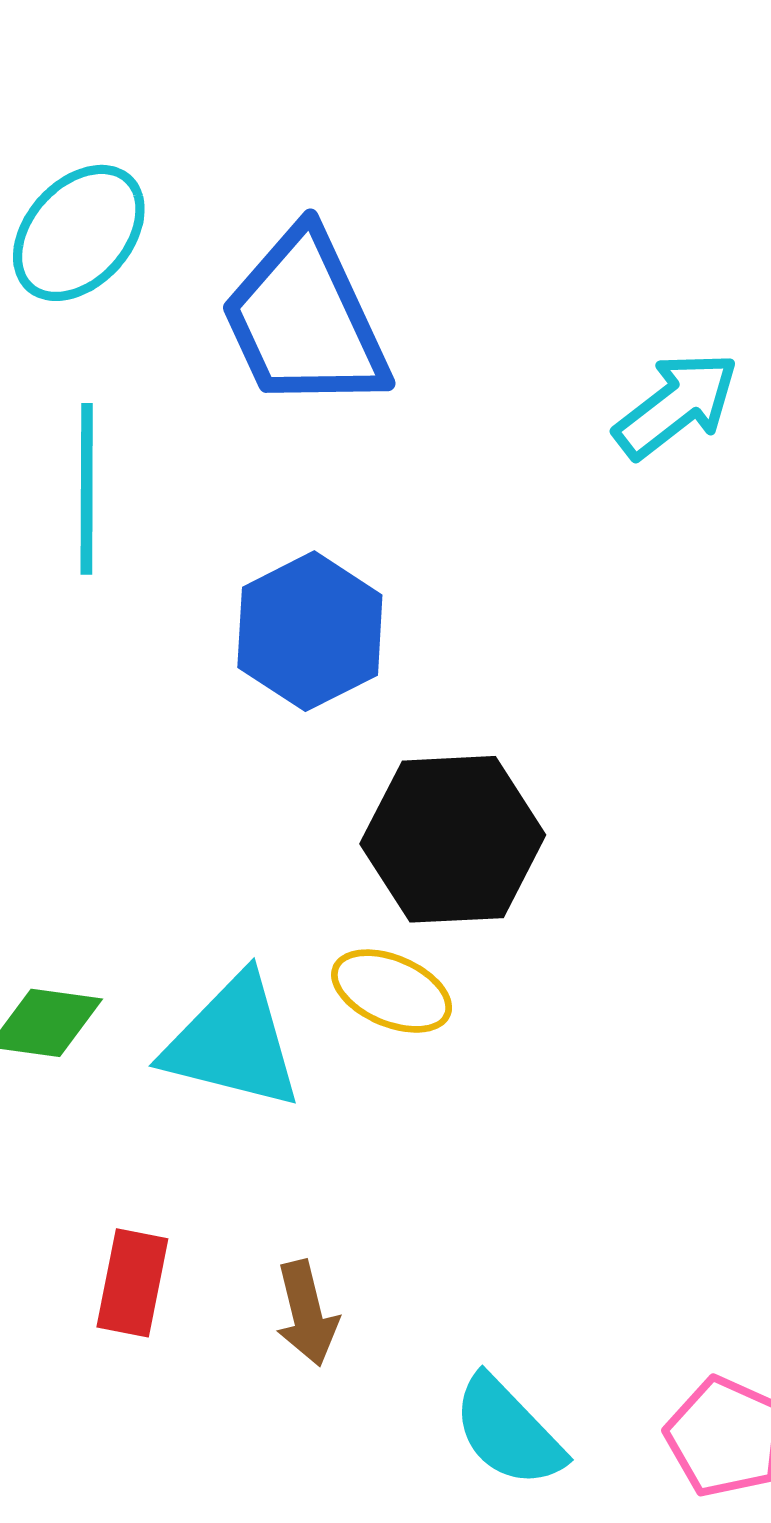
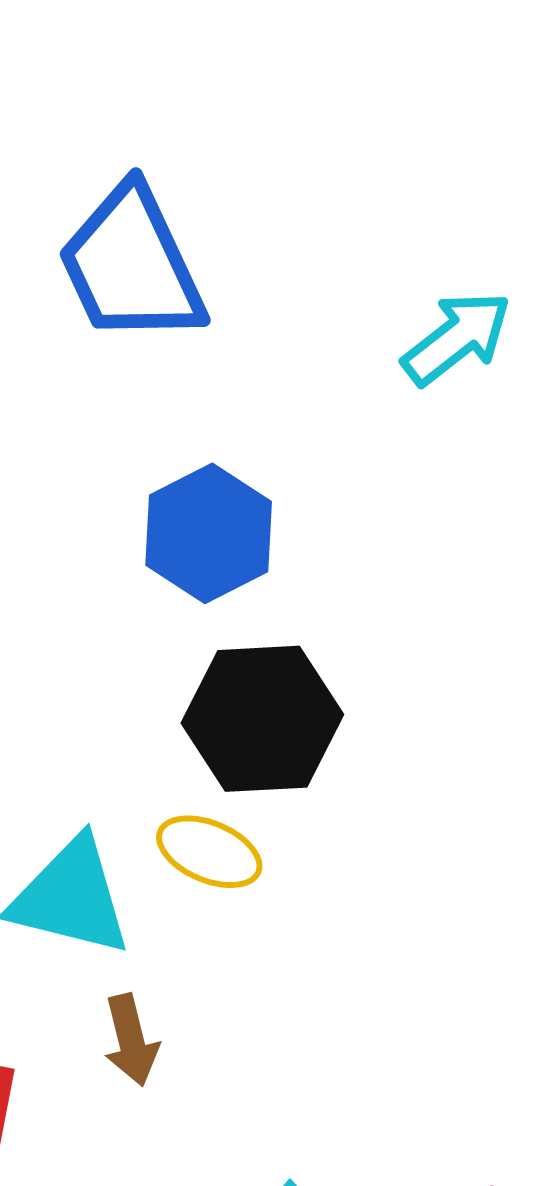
blue hexagon: (310, 631) -> (209, 533), moved
brown arrow: (307, 1313) -> (131, 1040), moved

